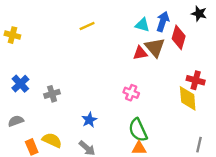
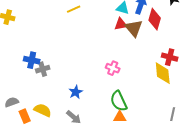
red triangle: (140, 53) -> (121, 24), moved
blue cross: (20, 84) -> (32, 60), moved, turned -35
gray semicircle: (16, 121) -> (12, 102), moved

